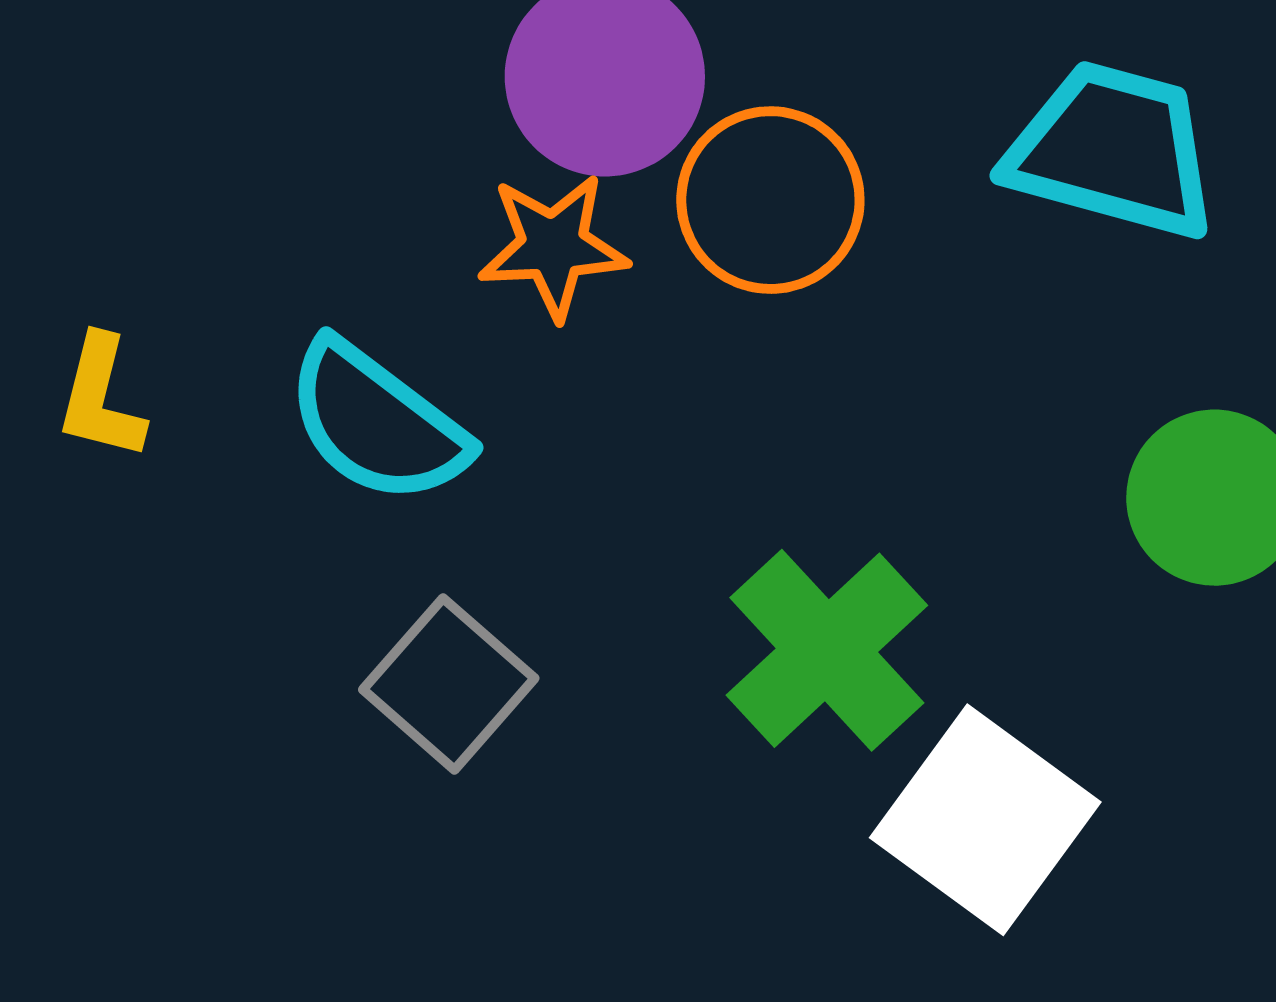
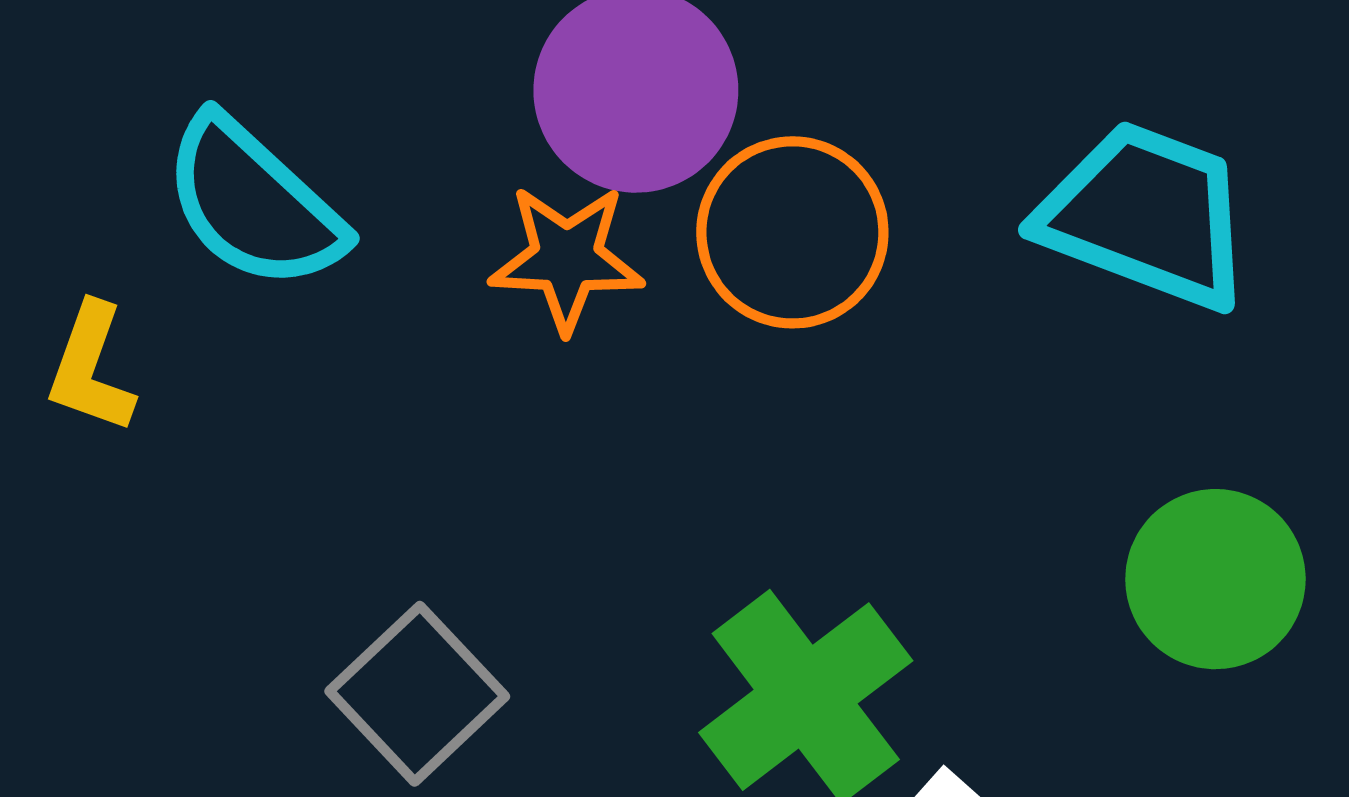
cyan semicircle: (377, 423) -> (253, 203), moved

